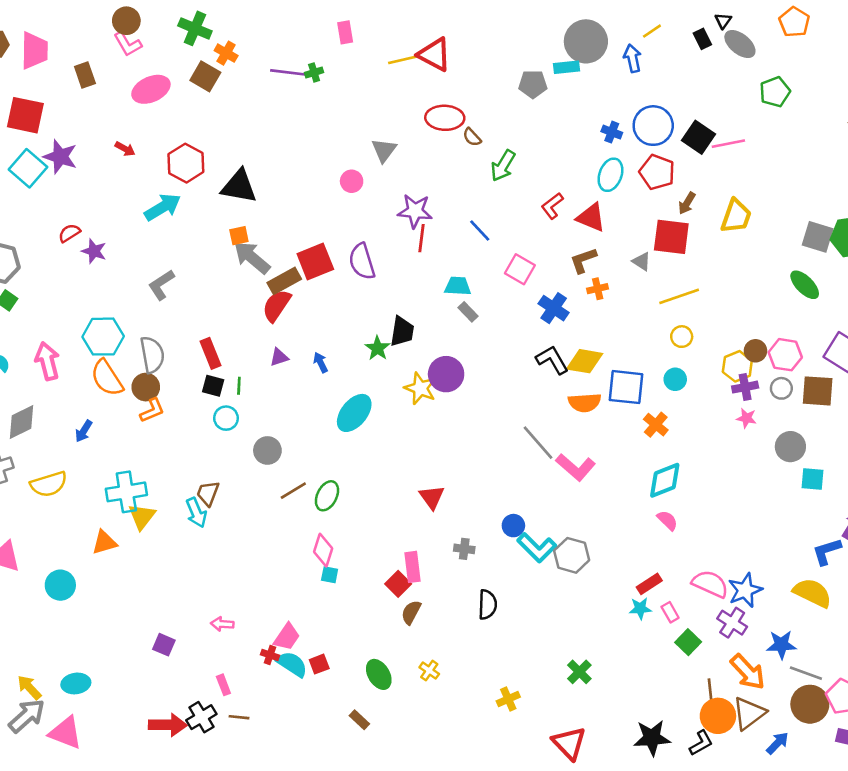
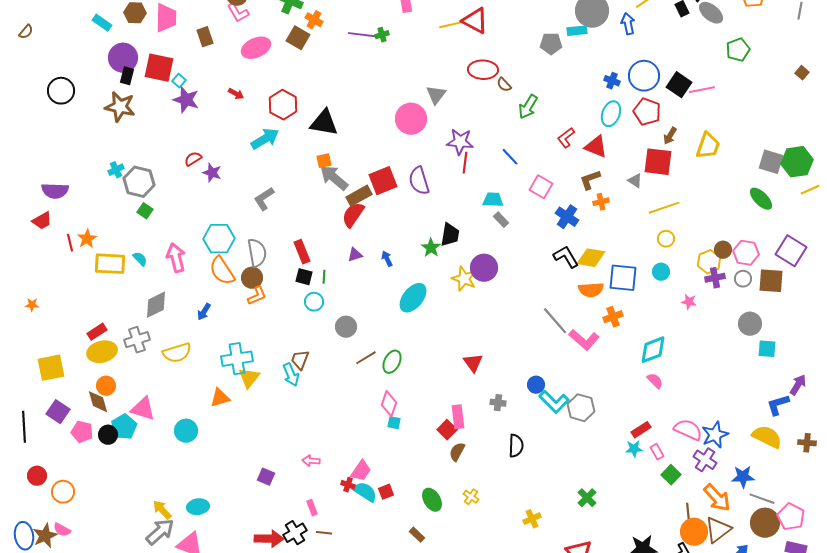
cyan square: (28, 168) -> (179, 81), moved, size x0.5
pink circle: (352, 181) -> (411, 119), size x1.8
pink star: (746, 418) -> (689, 302), moved
orange cross: (656, 425) -> (613, 317), moved, turned 30

